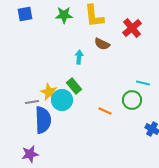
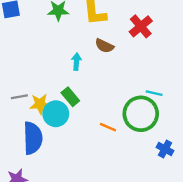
yellow star: (49, 92) -> (40, 104), turned -30
green circle: (132, 100) -> (141, 114), size x1.5
gray line: (32, 102) -> (19, 97), moved

